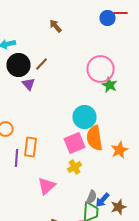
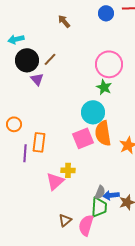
blue circle: (108, 18) -> (106, 13), moved
green star: (110, 85) -> (104, 87), moved
yellow cross: (74, 167) -> (68, 170), moved, turned 32
blue arrow: (102, 200) -> (111, 195), turned 42

